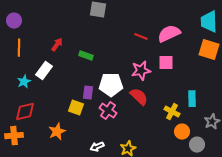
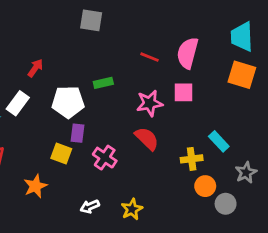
pink semicircle: (169, 34) -> (188, 53), turned -50
green rectangle: (86, 56) -> (103, 83), moved, turned -32
white pentagon: (111, 85) -> (68, 102), moved
cyan rectangle: (192, 99) -> (219, 141), turned -42
yellow cross: (172, 112) -> (192, 159), turned -35

